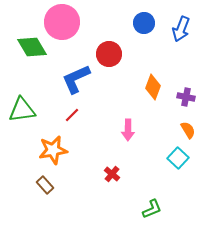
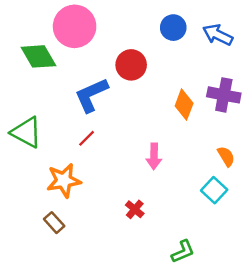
blue arrow: (181, 29) -> (218, 35), turned 95
purple cross: (186, 97) -> (224, 95), moved, size x1.5
green triangle: (22, 110) -> (26, 132), turned 36

